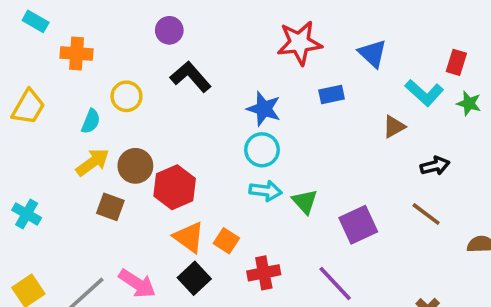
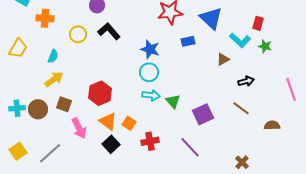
blue triangle: (373, 53) -> (211, 18), size x1.4
yellow circle: (126, 96) -> (78, 34), moved
brown circle: (135, 166) -> (38, 109), moved
cyan cross: (27, 214) -> (17, 108), turned -35
pink arrow: (137, 284) -> (79, 128), moved, turned 30

